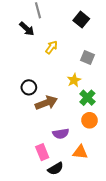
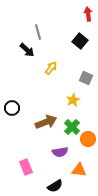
black circle: (29, 87) -> (12, 108), moved
green cross: (87, 98) -> (72, 127), moved
pink rectangle: (42, 152) -> (26, 167), moved

